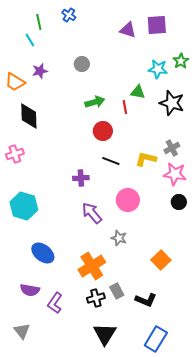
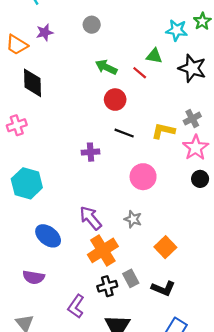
green arrow: (95, 102) -> (106, 67), turned -138
red line: (125, 107) -> (140, 73), turned -40
pink star: (175, 174) -> (196, 148), turned 30
purple arrow: (92, 213) -> (91, 218), moved
orange square: (161, 260) -> (165, 247), moved
purple L-shape: (55, 303) -> (76, 306), moved

